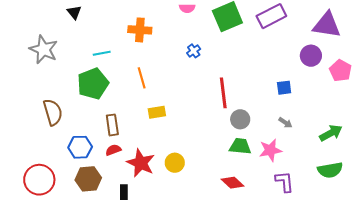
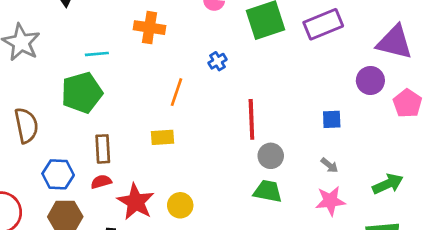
orange line: (142, 78) -> (177, 92), moved, turned 30
pink star: (270, 150) -> (330, 201), moved

